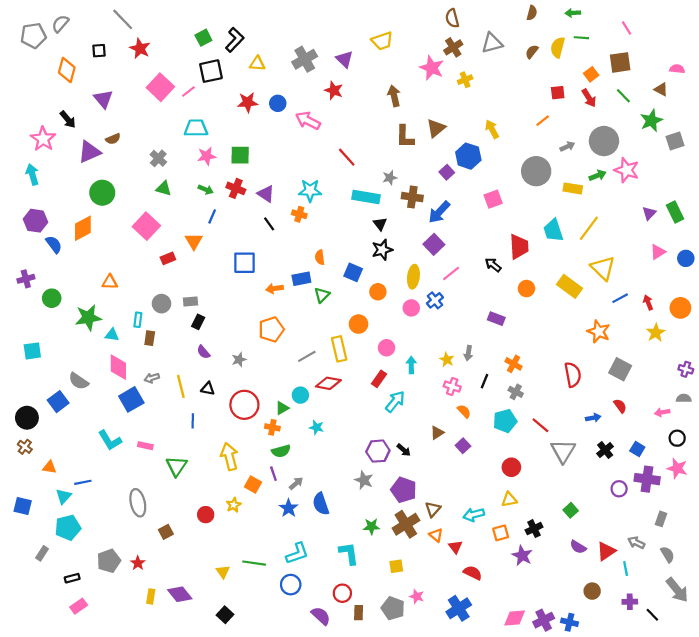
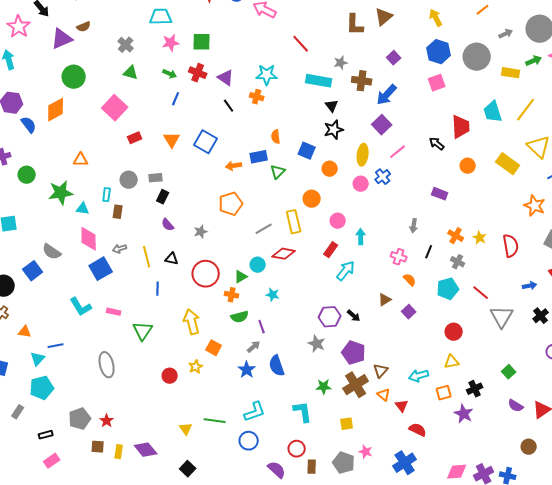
blue hexagon: (468, 156) -> (439, 52), moved
orange triangle: (194, 241) -> (172, 140), moved
blue square: (244, 263) -> (206, 142), turned 30
yellow star: (447, 360) -> (480, 238), moved
purple line: (273, 474) -> (262, 327), moved
brown square: (166, 532) -> (98, 447), moved, turned 32

